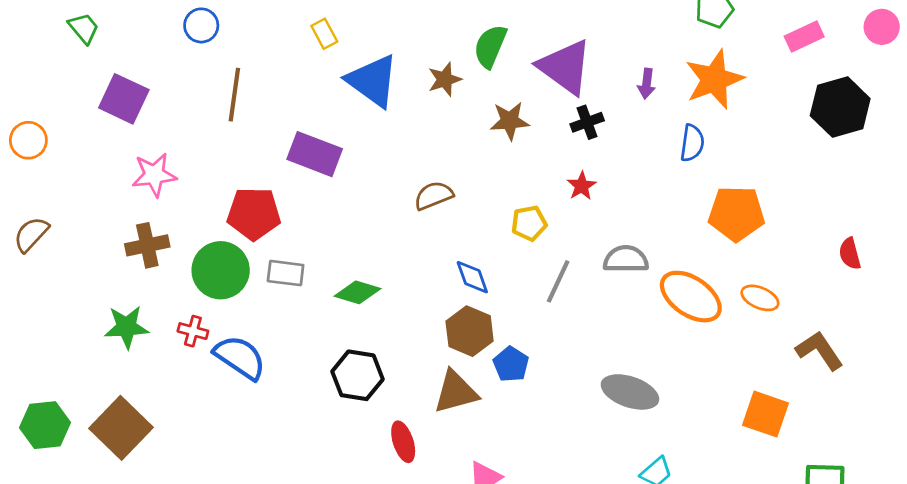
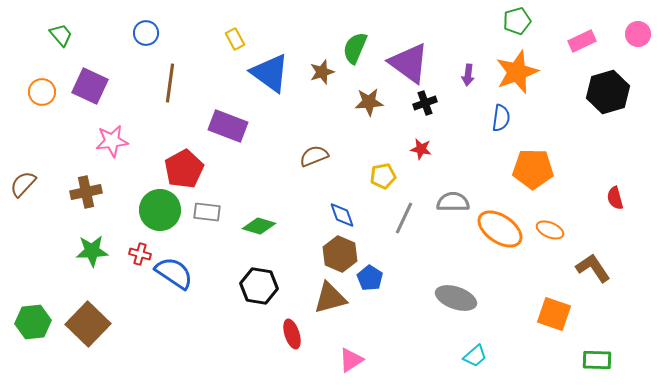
orange circle: (28, 140) -> (42, 92), moved
red star: (582, 186) -> (421, 149), turned -30
red pentagon: (254, 214) -> (184, 169), turned -30
brown cross: (147, 245) -> (86, 192), moved

